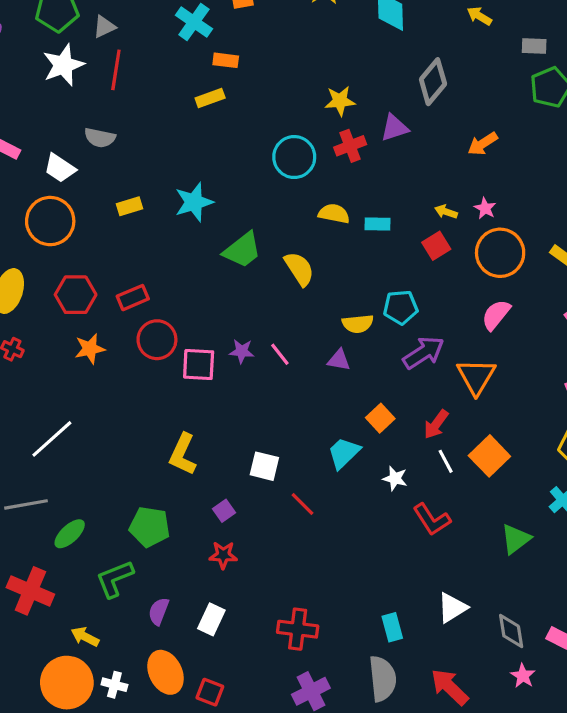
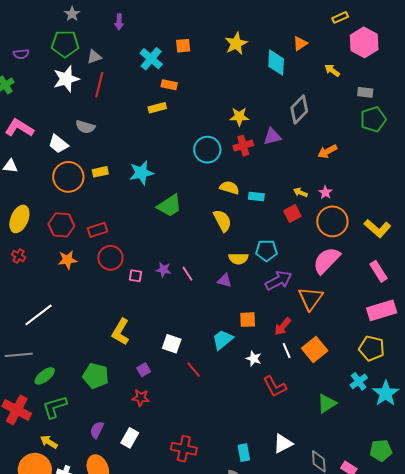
orange circle: (50, 221) -> (68, 177), moved
yellow semicircle: (299, 269) -> (222, 221), moved
pink semicircle: (496, 315) -> (326, 260), size x1.4
pink square: (199, 364) -> (136, 276), size x0.6
orange square: (380, 418) -> (248, 320), turned 36
green L-shape: (115, 579) -> (55, 407), moved

